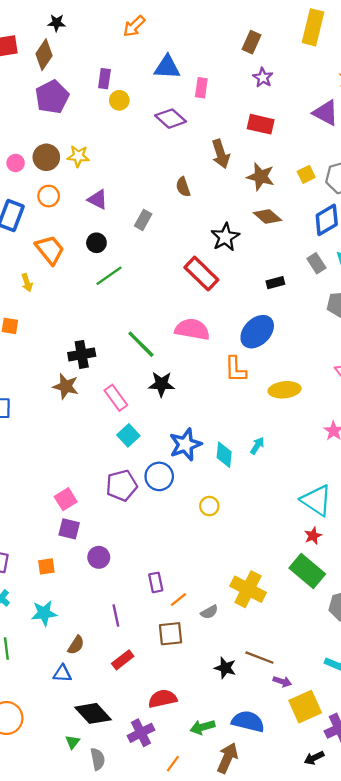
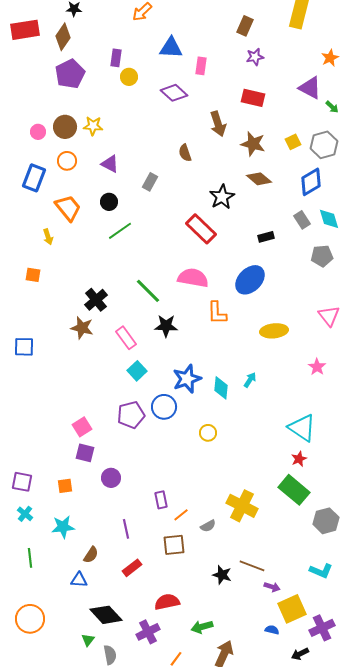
purple star: (263, 78) -> (255, 57), turned 30
black cross: (82, 354) -> (96, 300), turned -30
orange L-shape: (236, 369) -> (217, 313), moved
blue semicircle: (248, 721) -> (272, 630), moved, size x0.5

